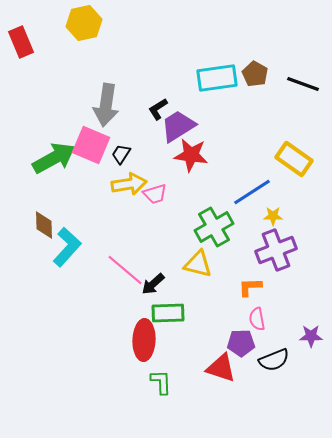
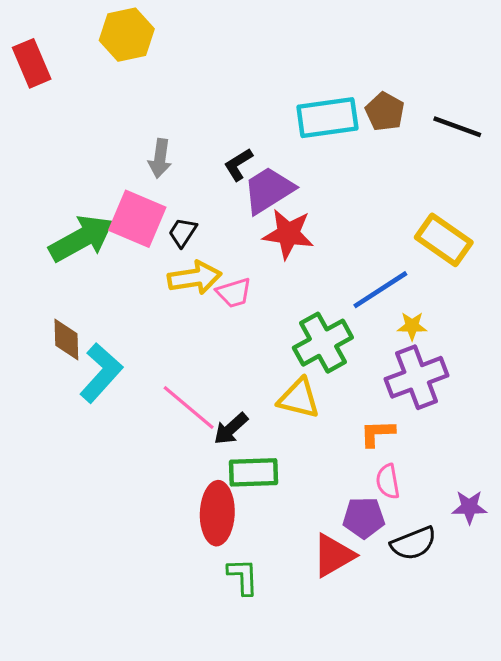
gray arrow: (106, 105) -> (160, 158), size x0.6
red triangle: (221, 368) -> (334, 555), turned -48

